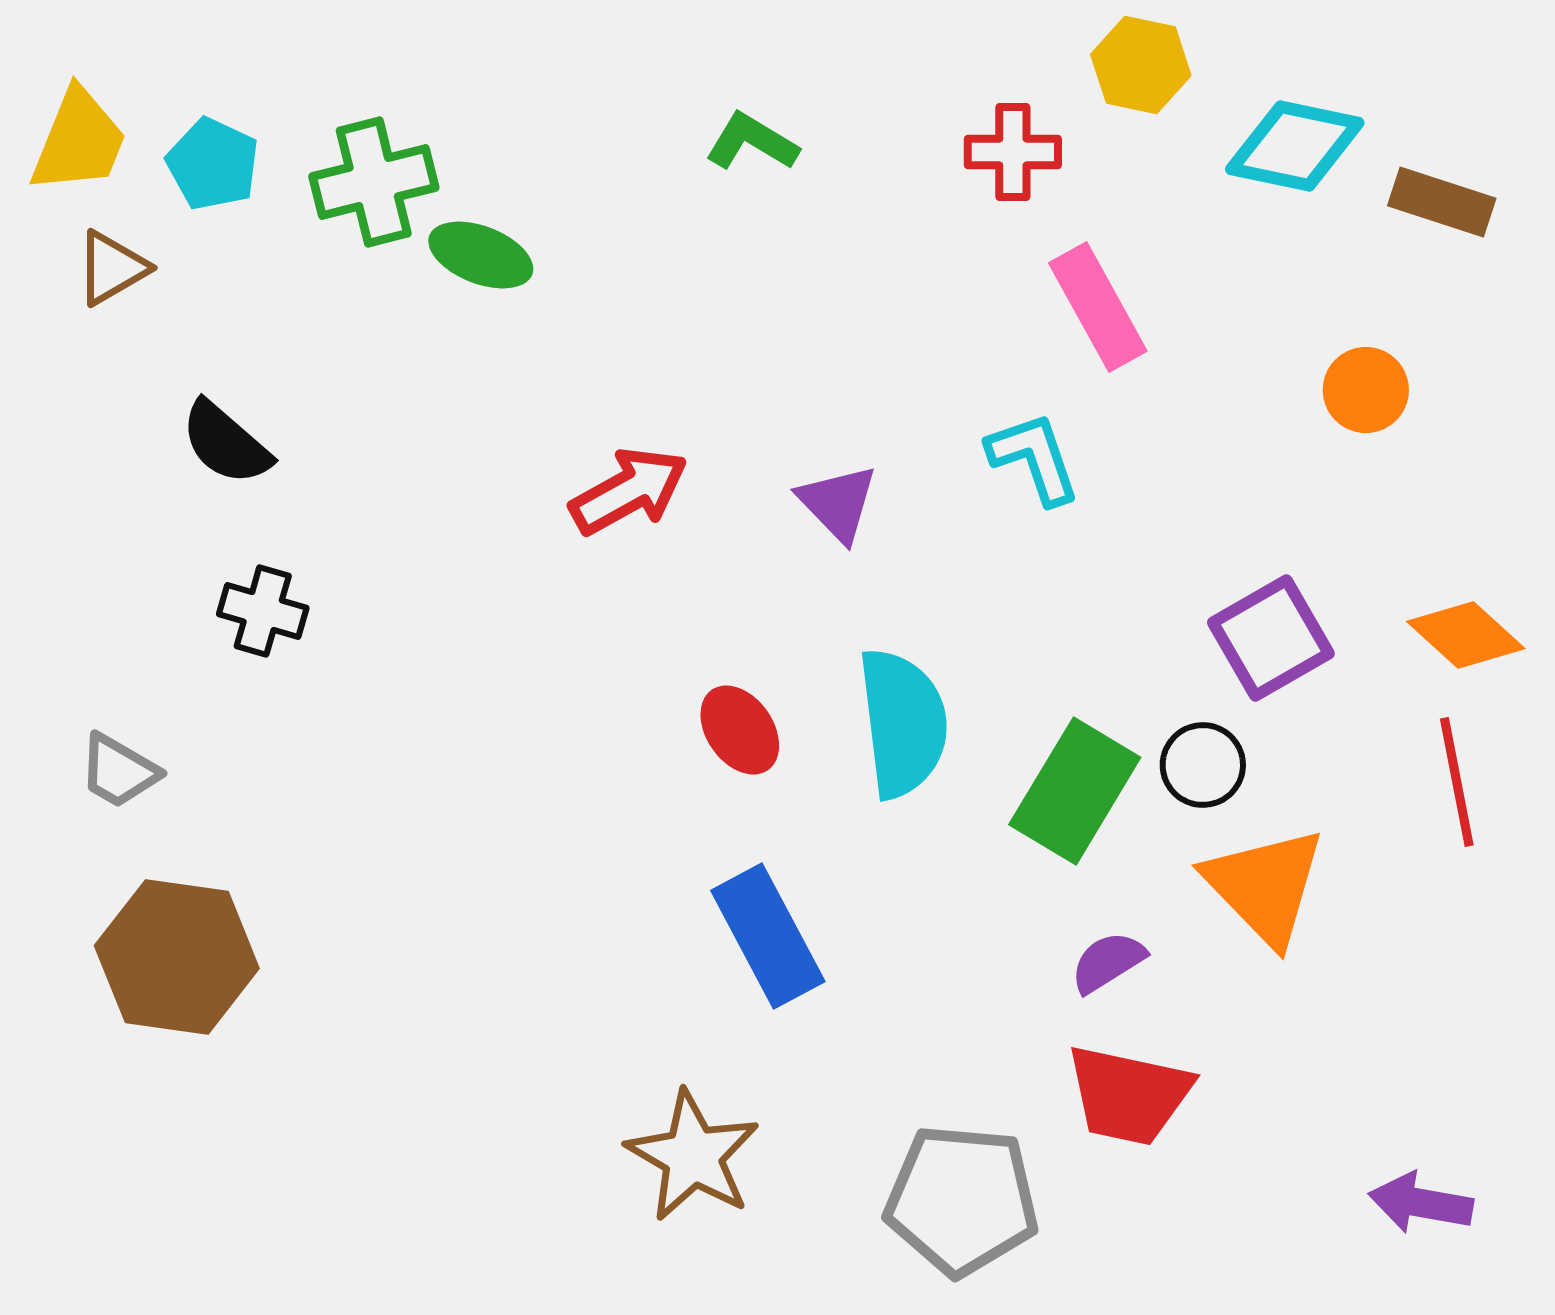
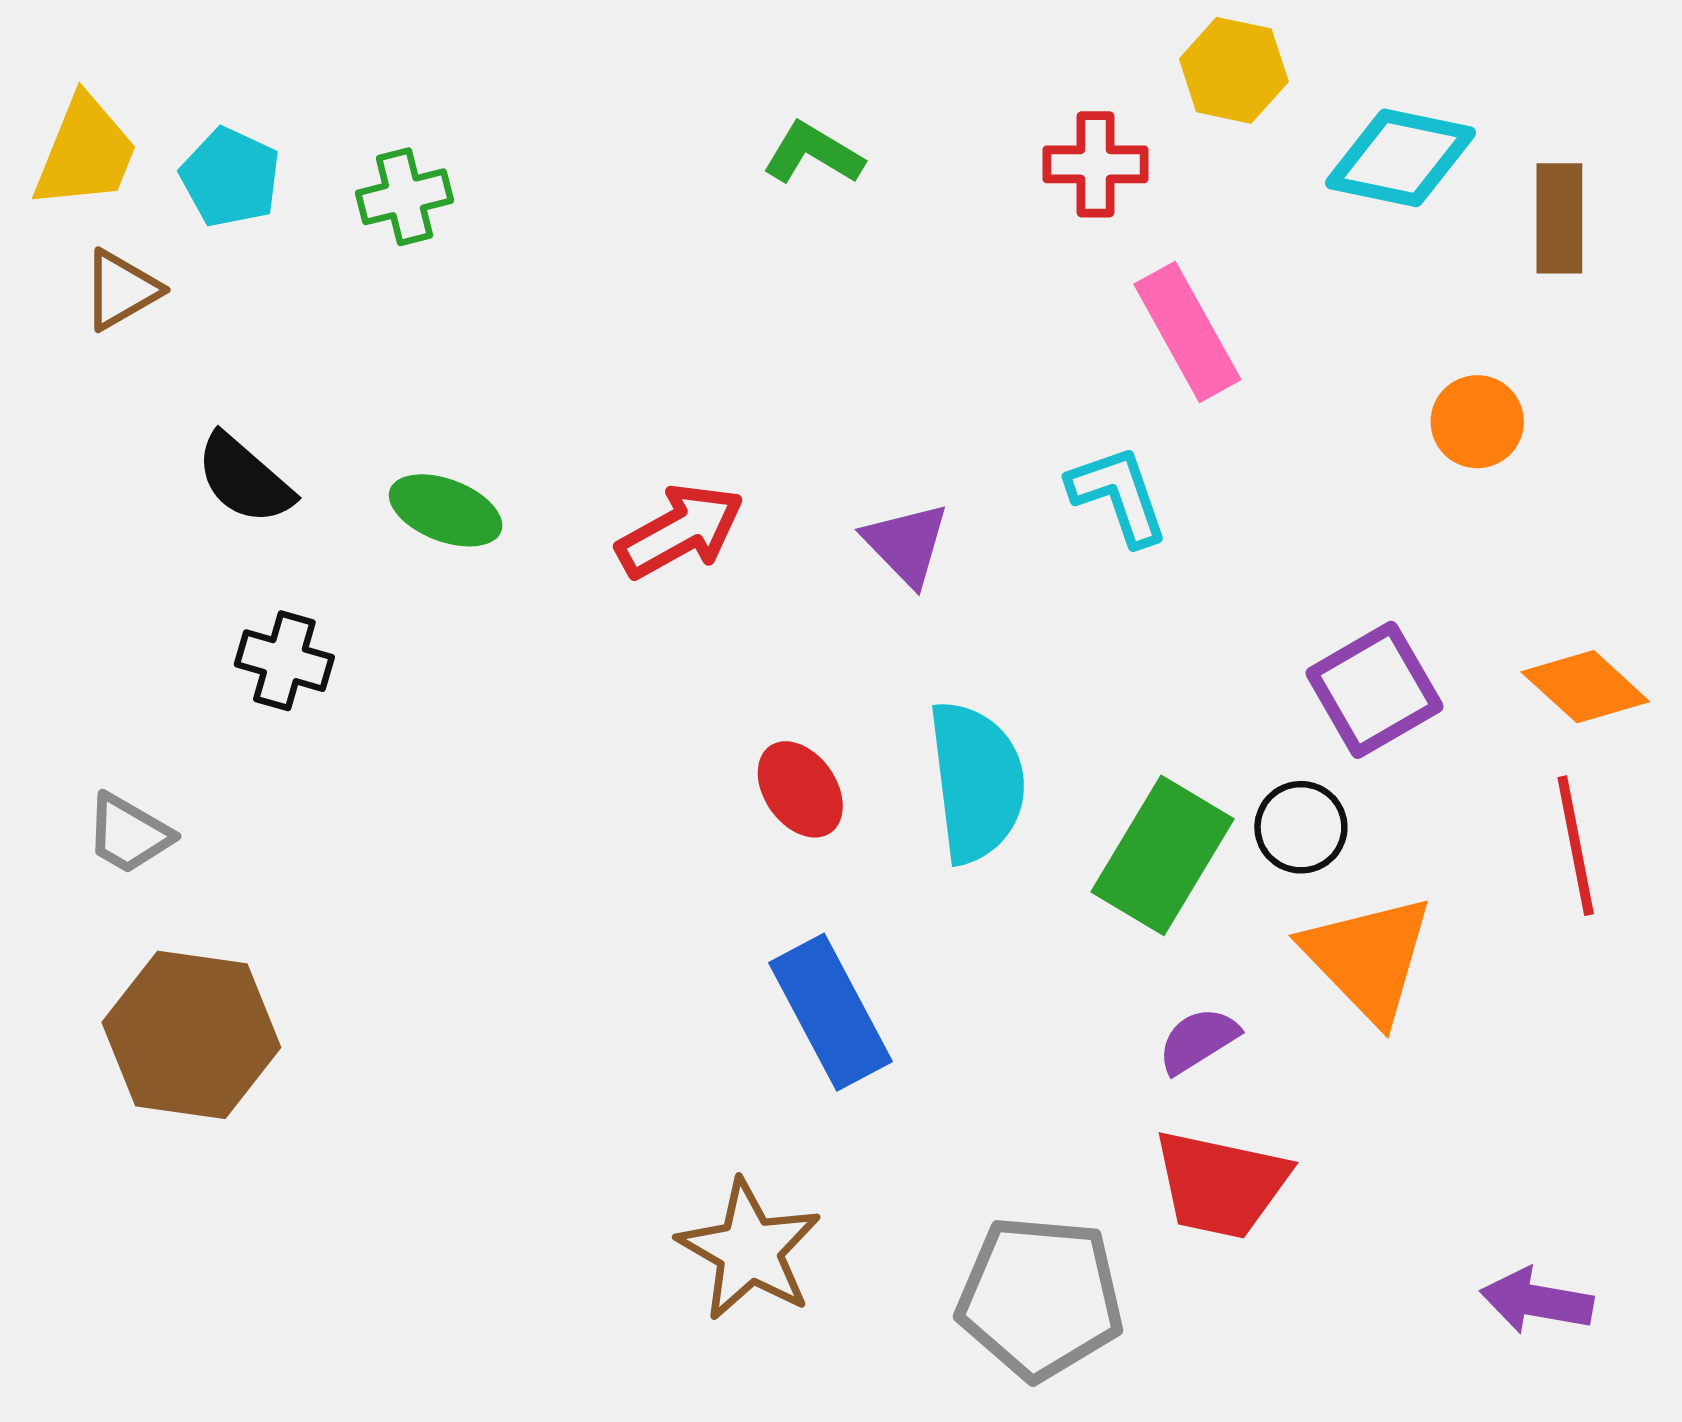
green cross: (374, 182) -> (404, 197), size x0.7
brown rectangle: (1442, 202) -> (1559, 218), turned 72
green ellipse: (481, 255) -> (446, 510), moved

